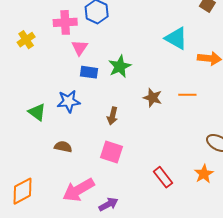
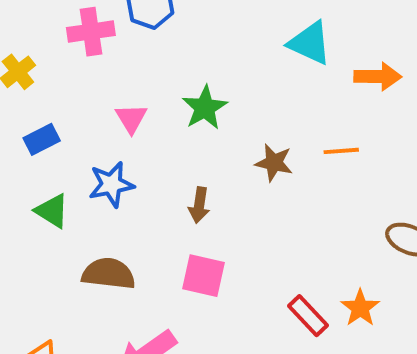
pink triangle: (80, 48) -> (131, 118), moved
blue rectangle: (89, 72) -> (42, 139), moved, turned -30
brown semicircle: (63, 147) -> (109, 274), size x1.5
orange star: (204, 174) -> (360, 308), moved

